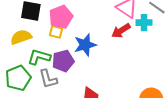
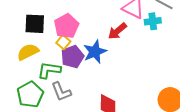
red arrow: (121, 31) -> (117, 31), moved
yellow square: (56, 32) -> (63, 42), turned 32
purple pentagon: (63, 61) -> (72, 57), moved

